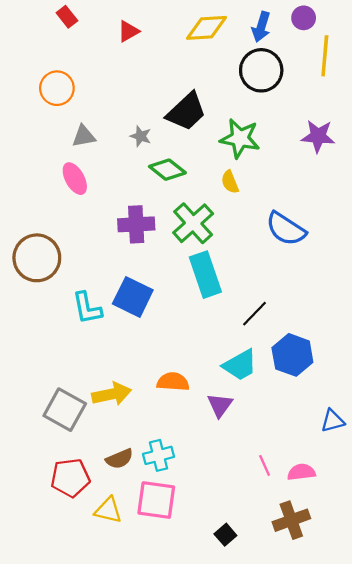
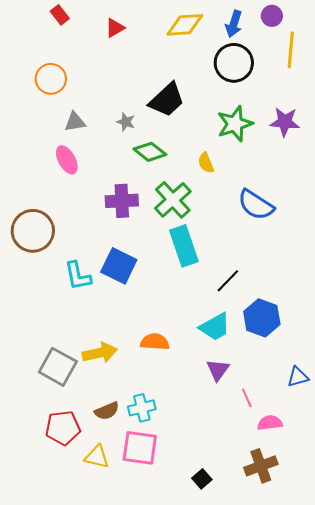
green star: (240, 138) -> (235, 124), moved, turned -30
purple triangle: (220, 405) -> (218, 370), moved
pink line: (265, 465) -> (247, 398), moved

